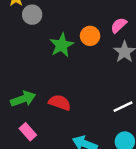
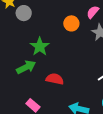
green star: (62, 45) -> (40, 47), moved
green arrow: (23, 99) -> (26, 67), moved

